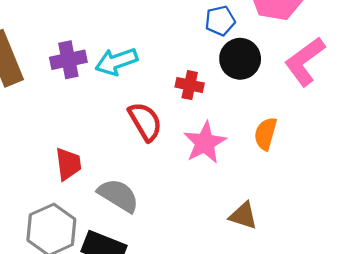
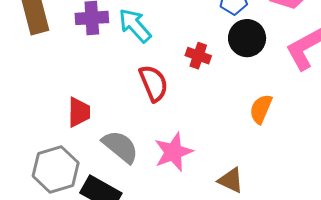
cyan arrow: (116, 62) -> (135, 25), turned 60
pink star: (205, 143) -> (173, 152), moved

